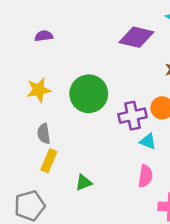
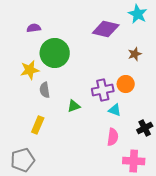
green circle: (89, 94) -> (55, 53), moved
gray semicircle: (44, 134) -> (45, 90), moved
green triangle: (84, 183) -> (74, 106), moved

